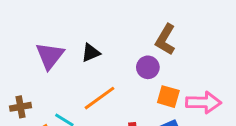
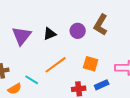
purple circle: (148, 67) -> (78, 31), moved
orange square: (168, 97) -> (91, 64), moved

